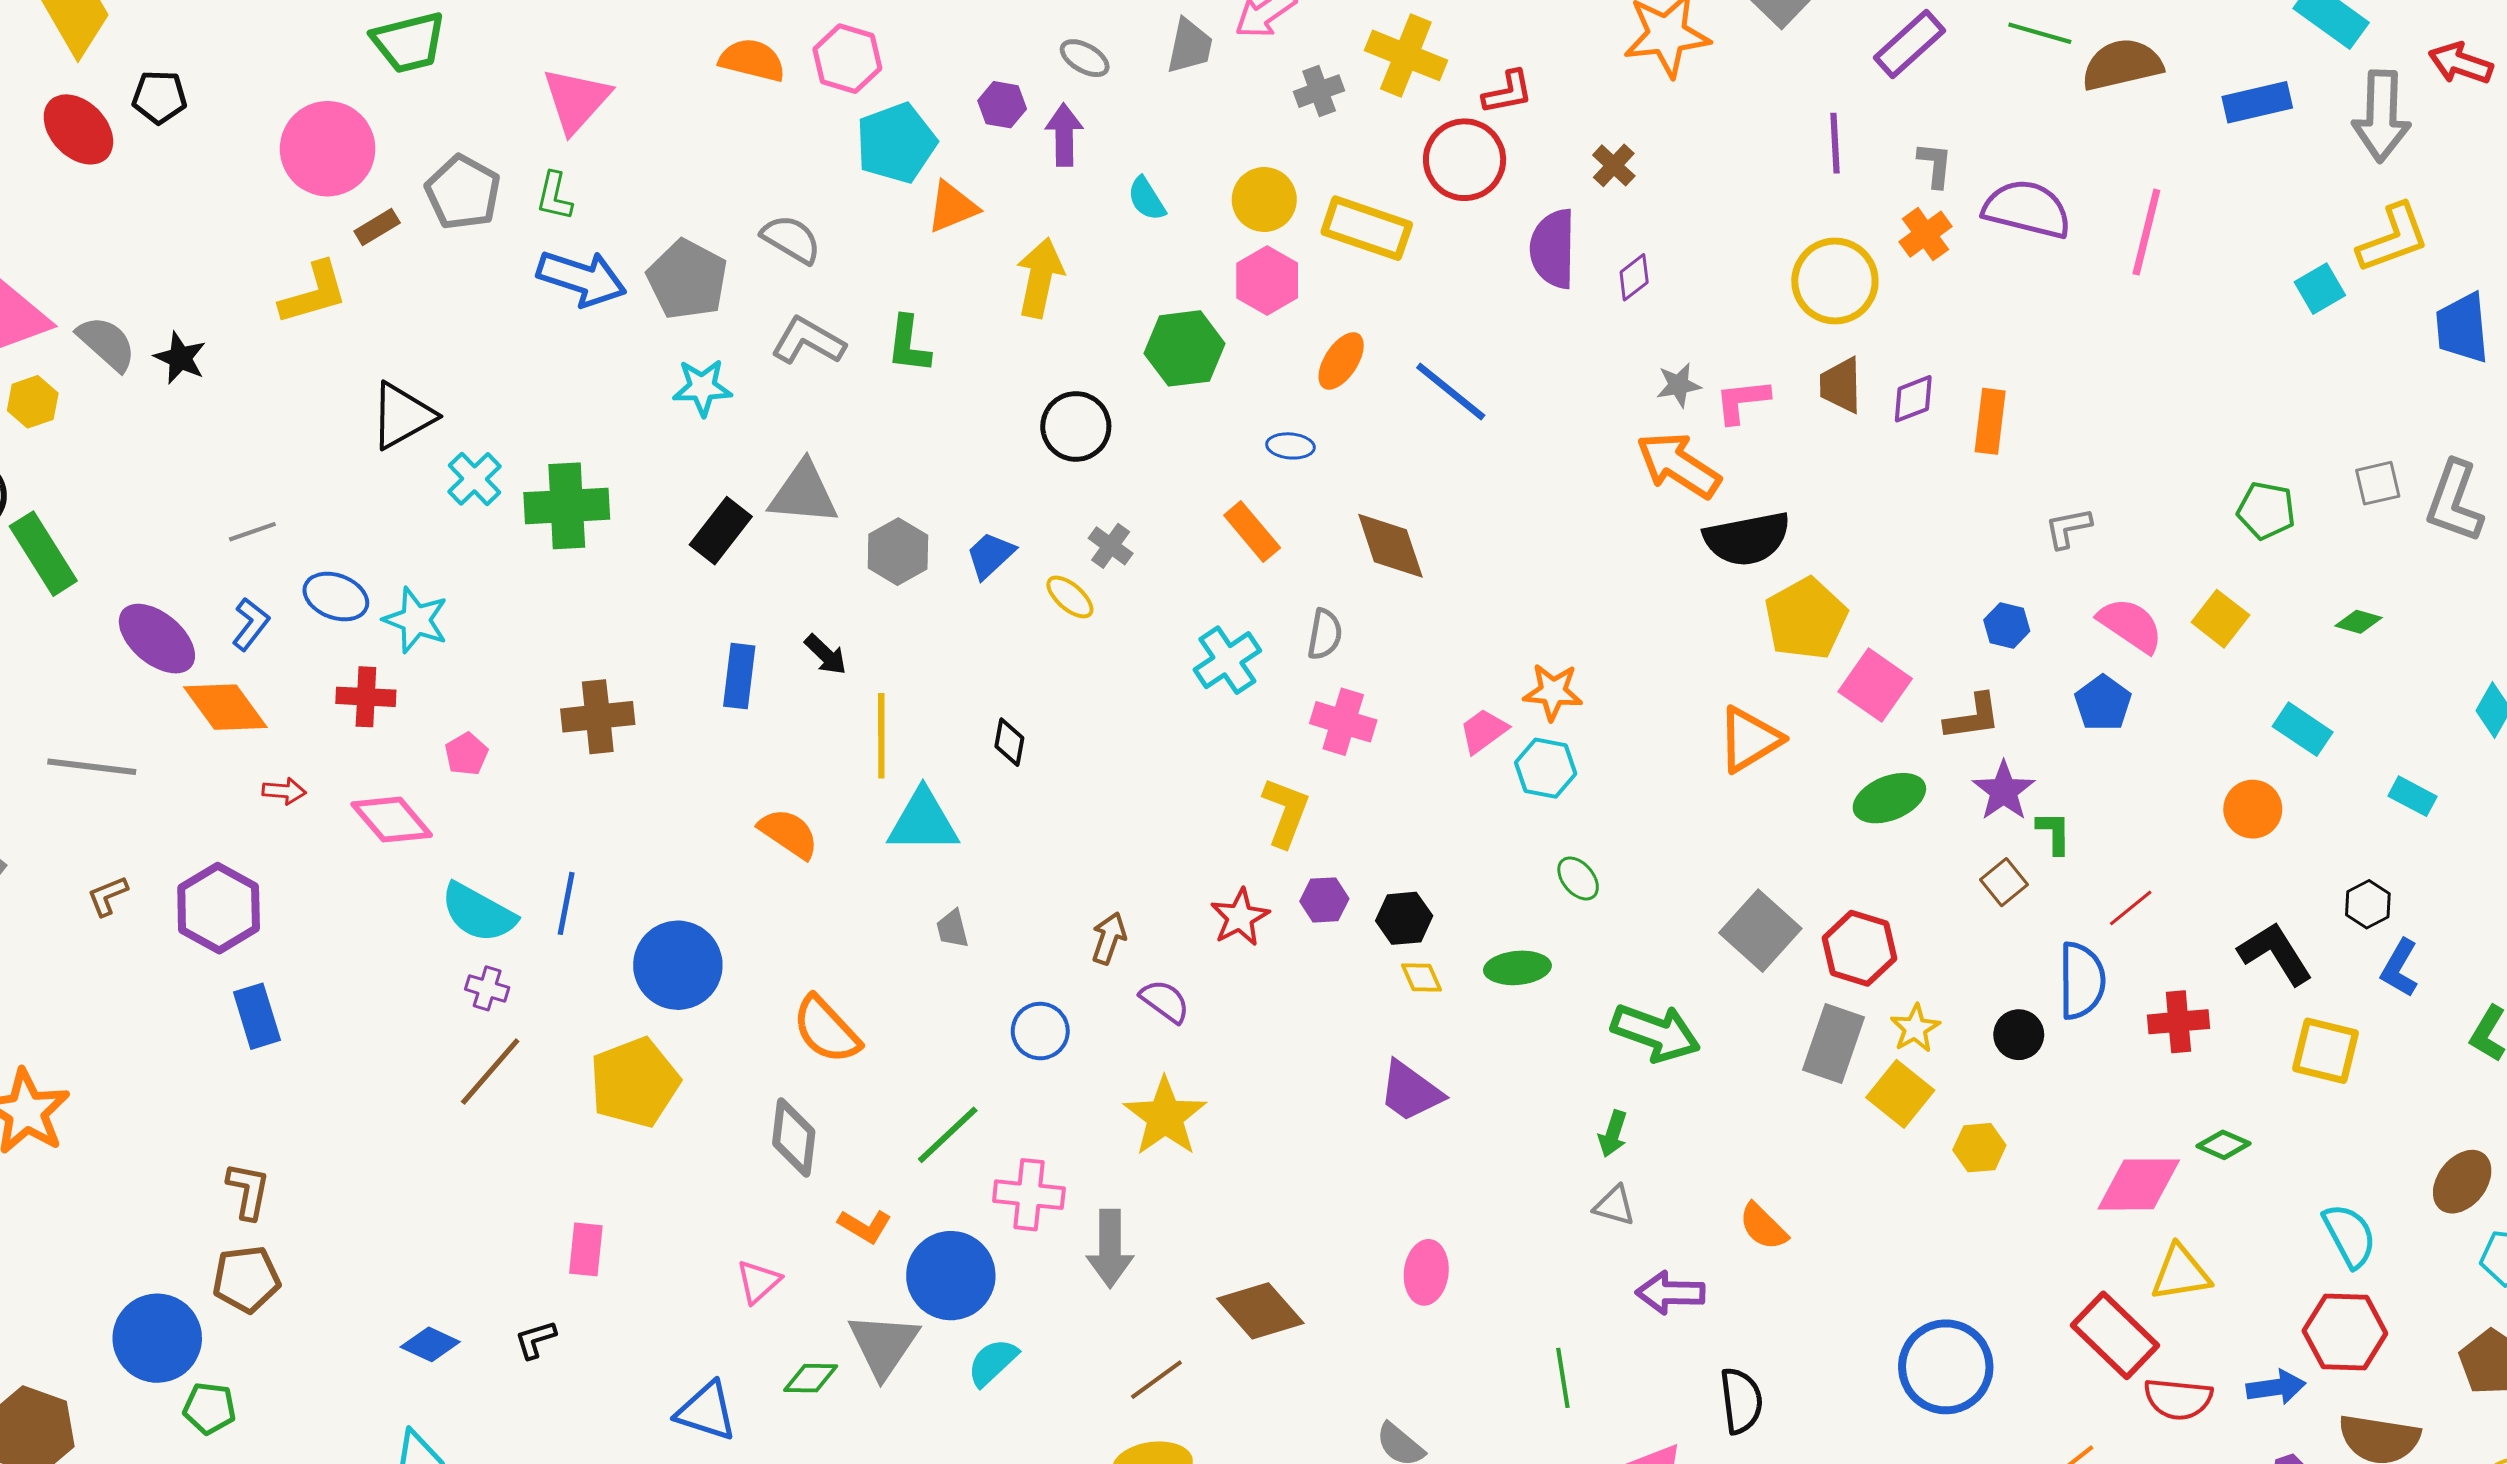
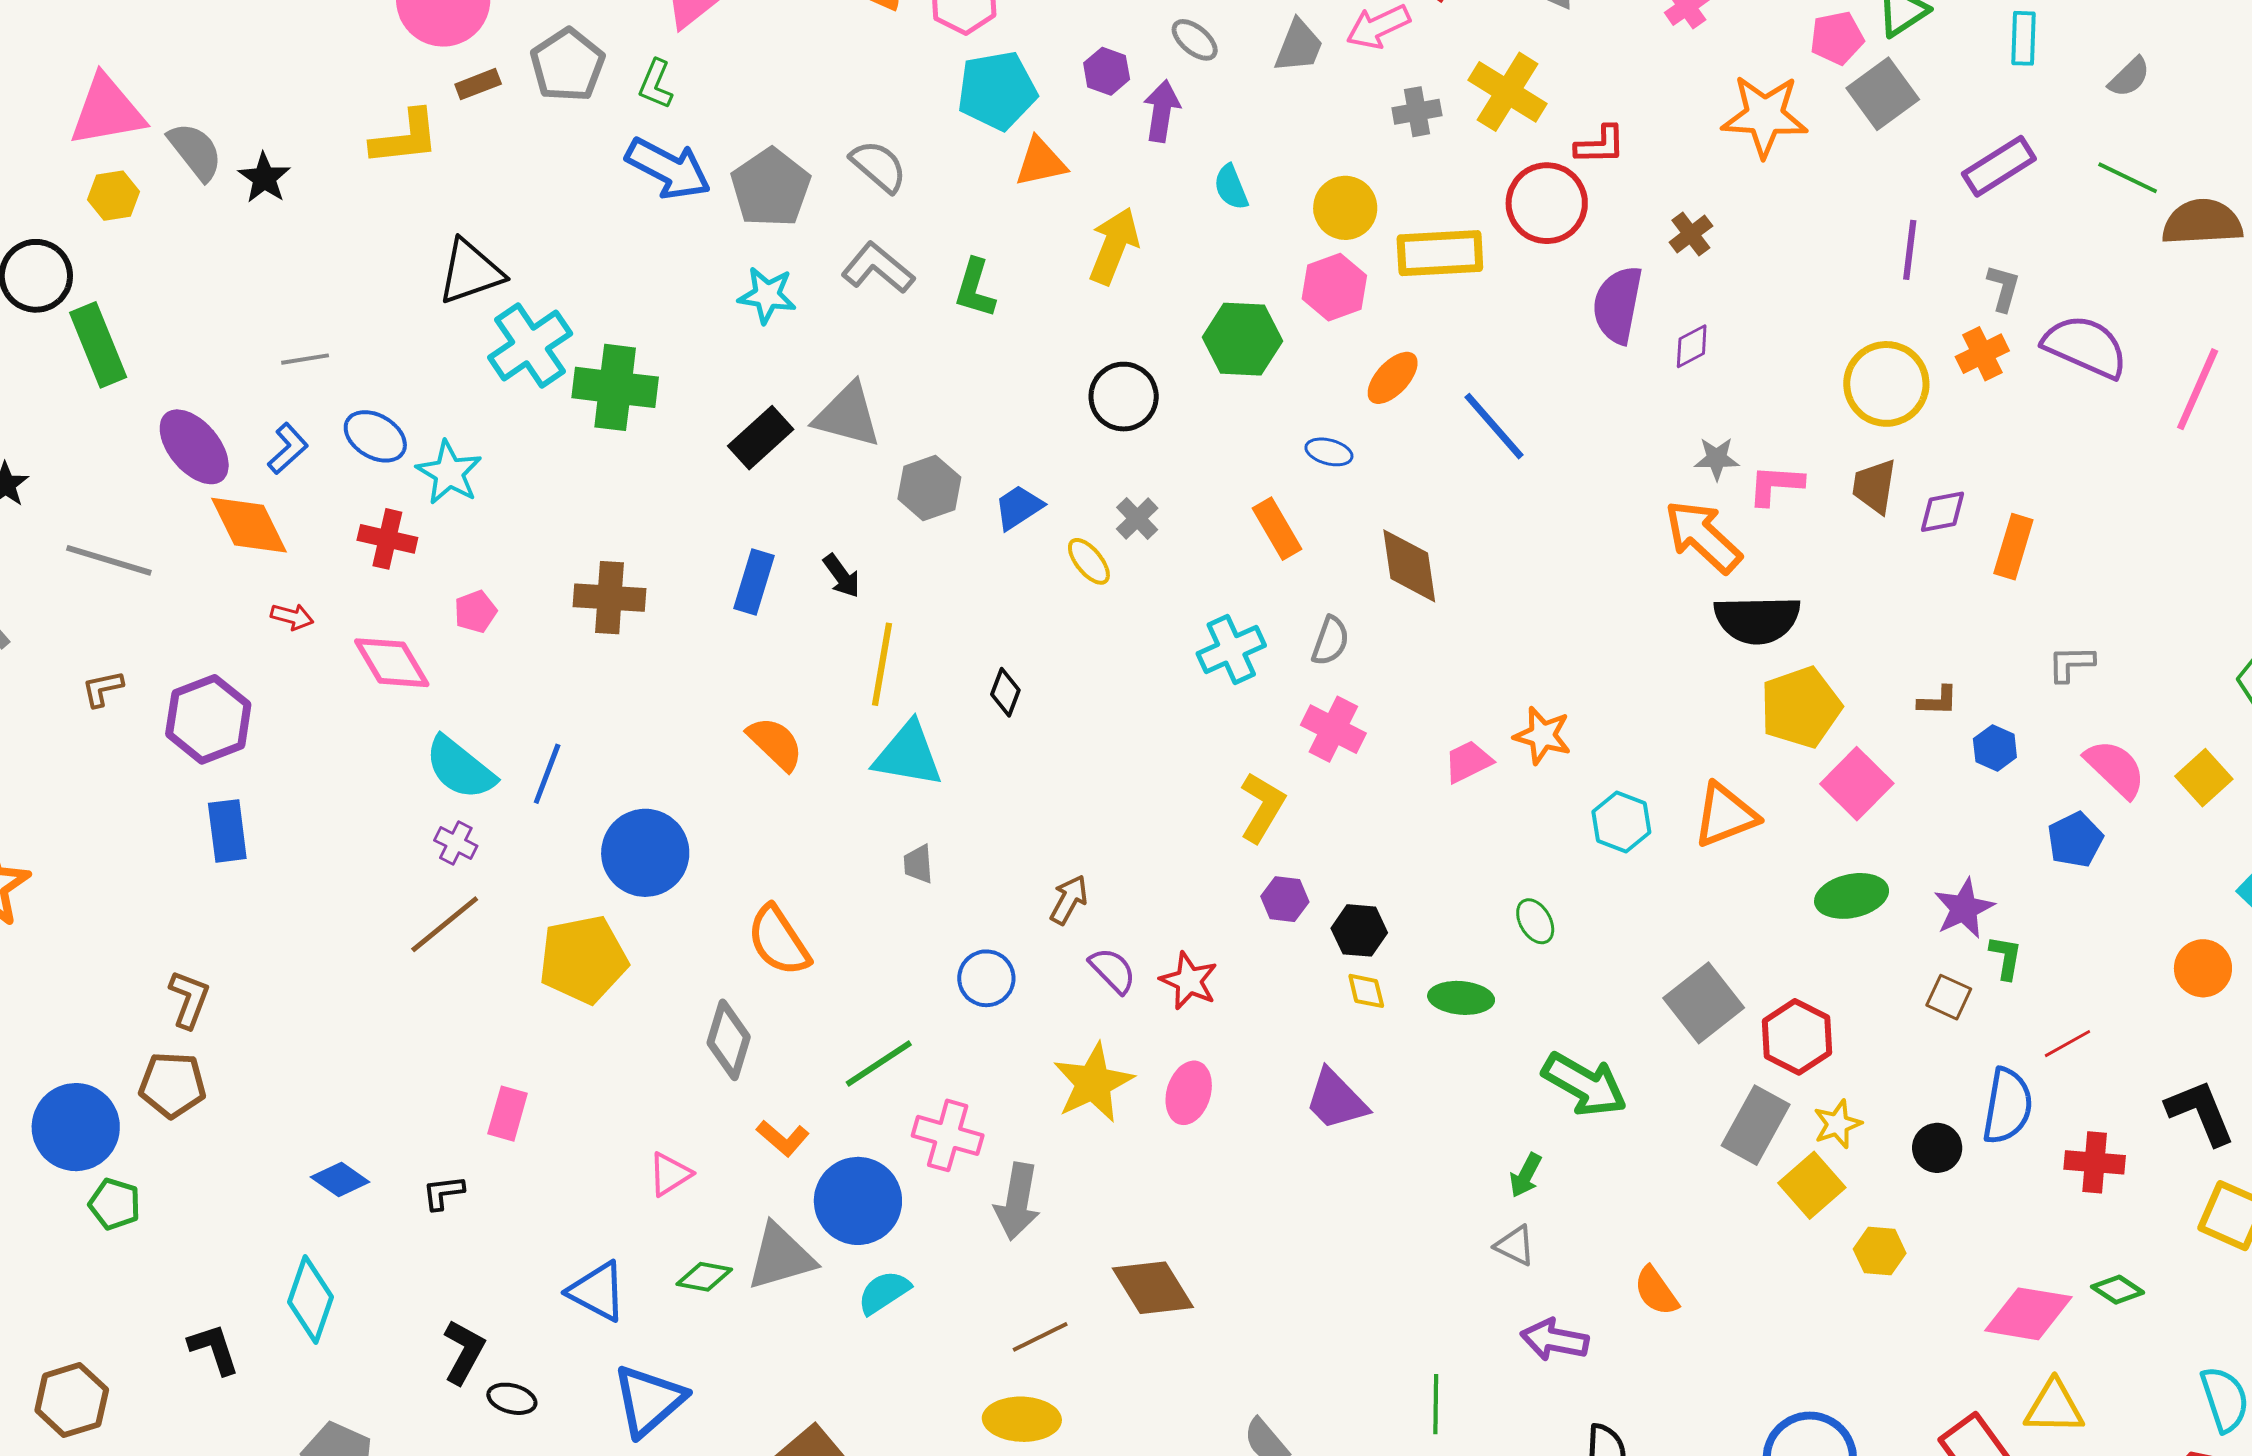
yellow rectangle: (1367, 228) -> (1440, 253), turned -32
cyan cross: (475, 479) -> (530, 345), size x1.5
brown L-shape: (1973, 717) -> (1938, 701), moved, size x0.7
cyan hexagon: (1546, 768) -> (1621, 822), moved
brown square: (2004, 882) -> (1949, 997), turned -36
red star: (1240, 917) -> (1189, 981), moved, turned -30
pink ellipse: (1426, 1272) -> (1189, 1093), moved
gray triangle: (883, 1345) -> (781, 1257), turned 30

